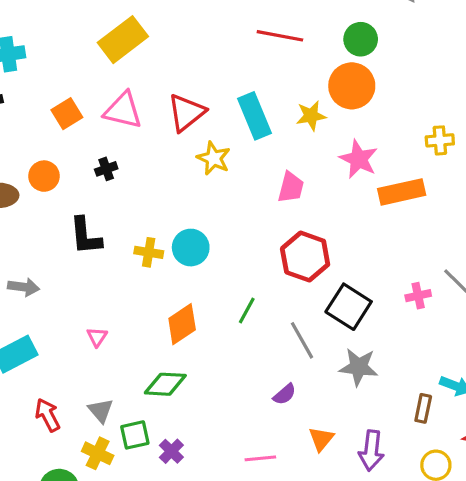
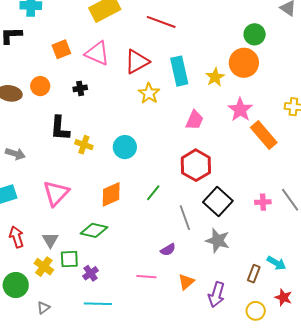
red line: (280, 36) -> (161, 22), moved
yellow star: (311, 116) -> (215, 77), turned -30
orange rectangle: (402, 192) -> (264, 135), turned 52
yellow cross: (149, 252) -> (84, 145), moved
pink triangle: (97, 337) -> (56, 193), size x2.0
pink line: (260, 458) -> (146, 277), moved

